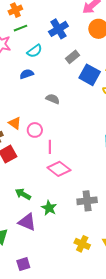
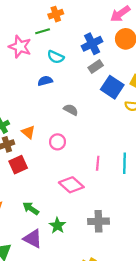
orange cross: (15, 10) -> (56, 14), moved
blue cross: (58, 29) -> (92, 44), moved
cyan semicircle: (35, 51) -> (56, 57), turned 56
pink circle: (35, 130) -> (58, 142), moved
pink line: (50, 147) -> (98, 163), moved

